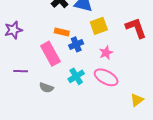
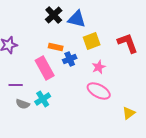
cyan cross: (76, 76) -> (43, 99), moved
gray semicircle: (46, 88) -> (23, 104), moved

